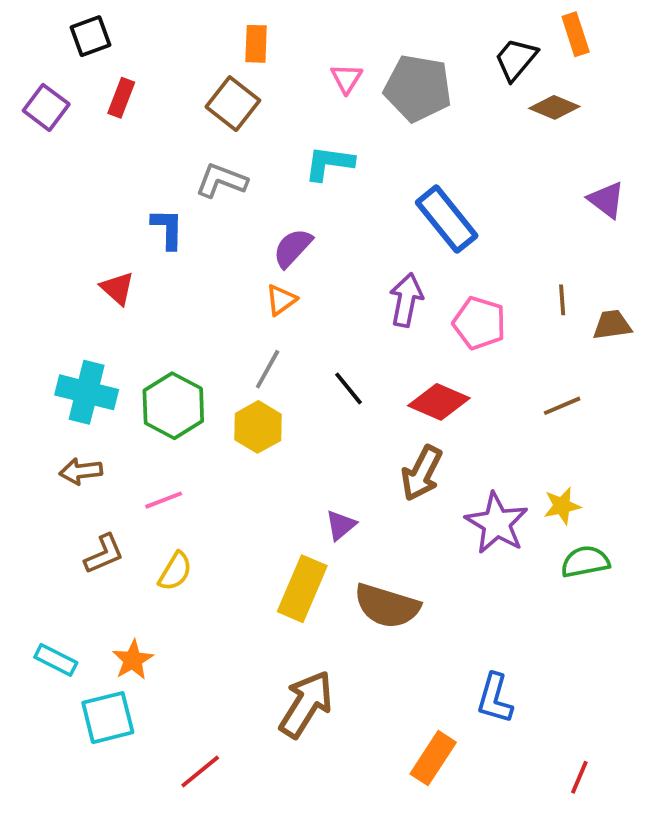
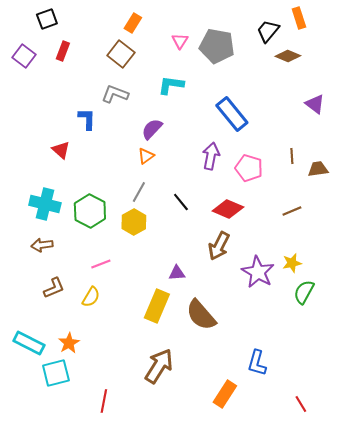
orange rectangle: (256, 44) -> (133, 23), turned 30
pink line: (164, 500) -> (101, 264), moved
purple triangle: (341, 525) -> (177, 273), turned 36
green semicircle: (585, 562) -> (304, 292), turned -50
brown semicircle: (387, 606) -> (201, 315), turned 32
cyan rectangle: (56, 660) -> (29, 343), size x1.4
red line: (200, 772) -> (104, 401), turned -40
red line: (579, 777) -> (301, 404), turned -54

